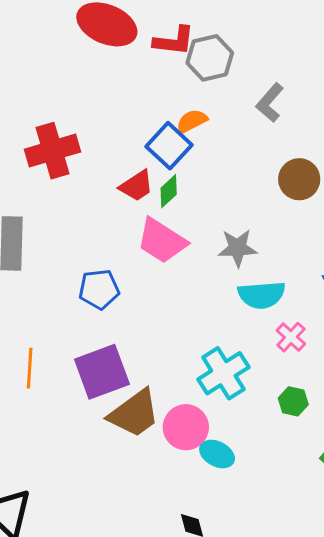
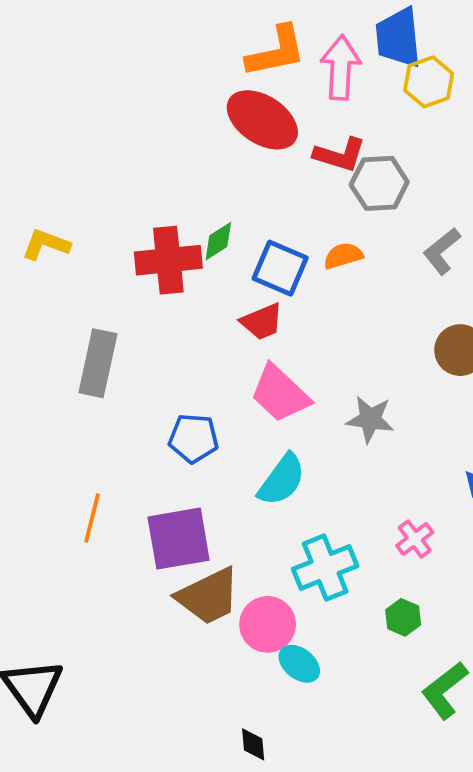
blue square: (169, 146) -> (280, 268), moved, turned -30
green diamond: (169, 191) -> (218, 241), moved
cyan semicircle: (262, 295) -> (282, 480), moved, turned -60

